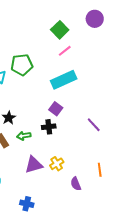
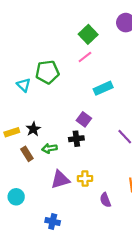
pink line: (65, 51) -> (85, 57), moved
cyan rectangle: (64, 80) -> (103, 88), moved, size x0.7
yellow cross: (57, 164) -> (85, 179), turned 32

